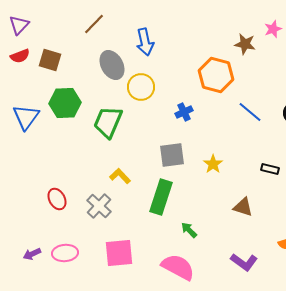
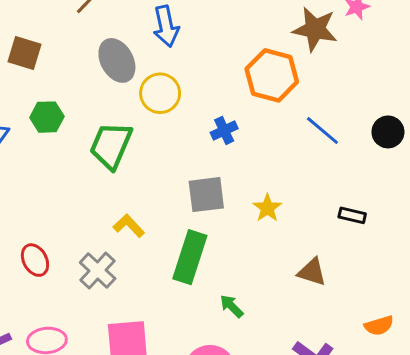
brown star: (245, 44) -> (315, 29), size x1.4
green hexagon: (65, 103) -> (47, 117), size x0.7

